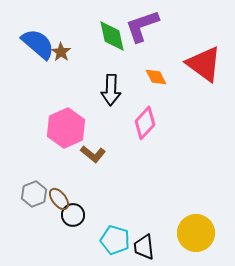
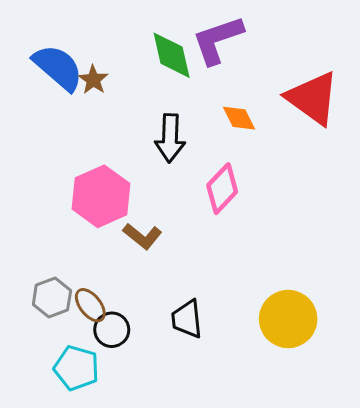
yellow circle: (196, 233) -> (288, 319), moved
cyan pentagon: (115, 240) -> (76, 368), moved
black trapezoid: (144, 247) -> (187, 319), moved

